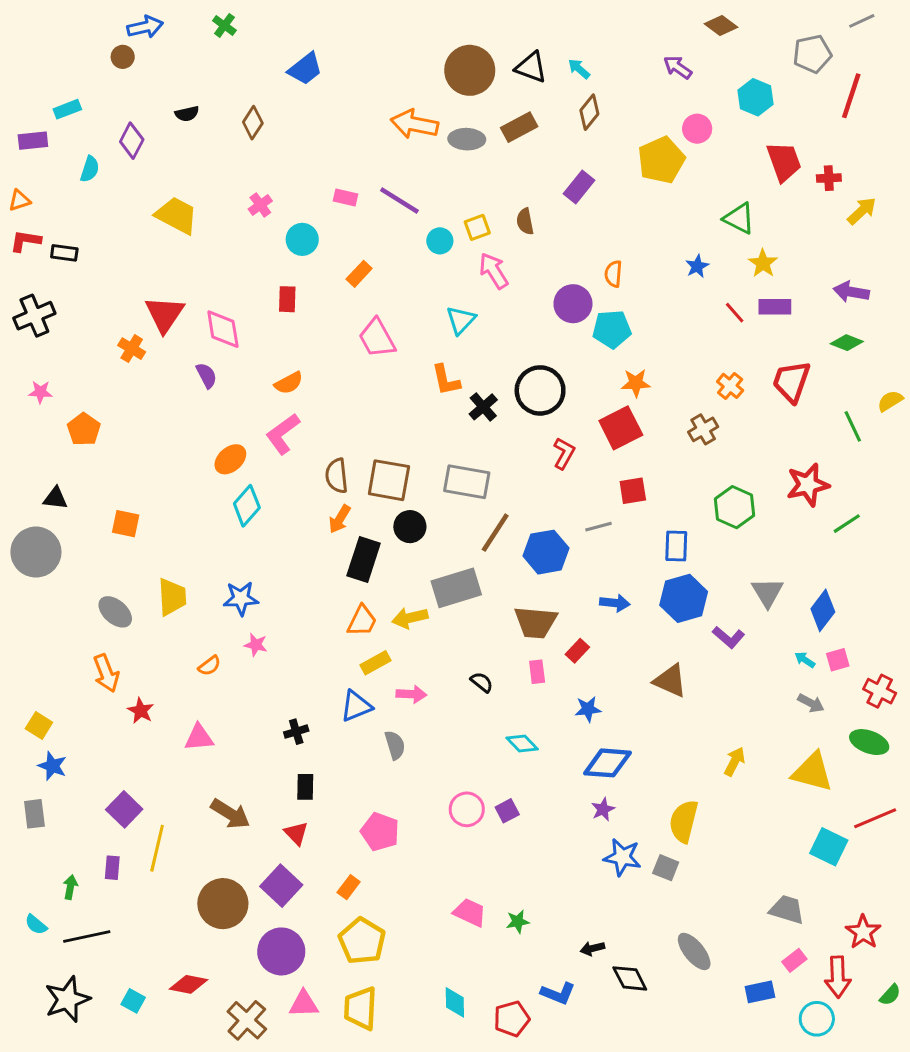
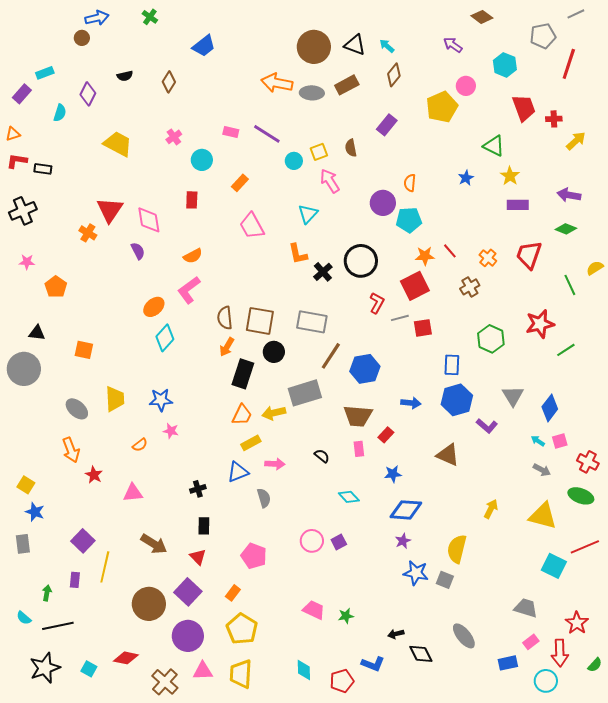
purple rectangle: (33, 141) -> (22, 94), turned -42
red line: (735, 313) -> (450, 251), moved
gray line: (598, 527) -> (400, 318), moved

